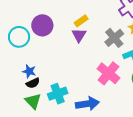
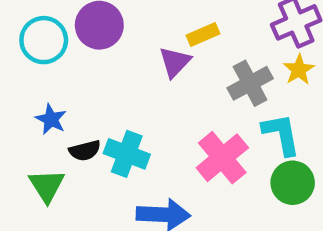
yellow rectangle: (81, 21) -> (203, 35), moved
black semicircle: (33, 83) -> (85, 151), moved
cyan cross: (58, 94) -> (127, 154), moved, turned 30

